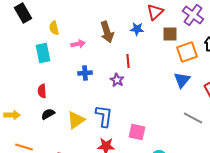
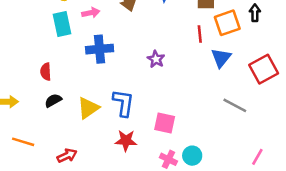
cyan rectangle: (43, 53) -> (62, 24), moved
red line: (128, 61) -> (200, 34), moved
blue cross: (85, 73) -> (100, 49), size x1.5
purple star: (117, 80) -> (156, 59), moved

